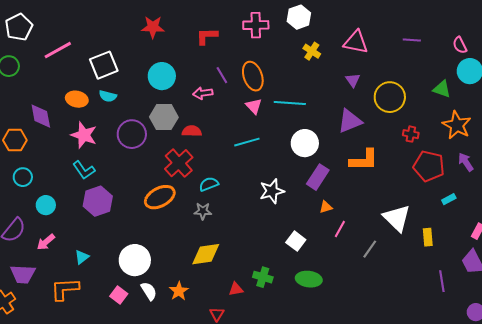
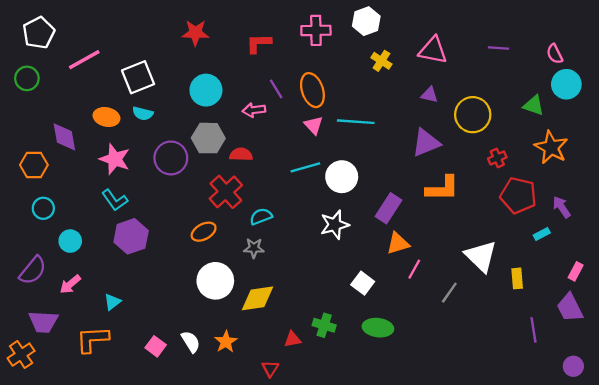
purple triangle: (353, 80) -> (429, 95), turned -42
red cross: (411, 134) -> (497, 158), turned -35
white circle: (305, 143) -> (342, 177), moved
purple arrow: (466, 162) -> (562, 207), moved
orange ellipse: (160, 197) -> (204, 232), size x0.7
orange triangle: (326, 207) -> (398, 243), size x1.5
white circle: (135, 260) -> (215, 281), moved

